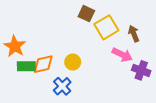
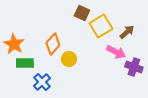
brown arrow: (134, 34) -> (127, 32), turned 70
orange diamond: (43, 64) -> (53, 44), moved, turned -35
blue cross: (62, 86) -> (42, 82), moved

